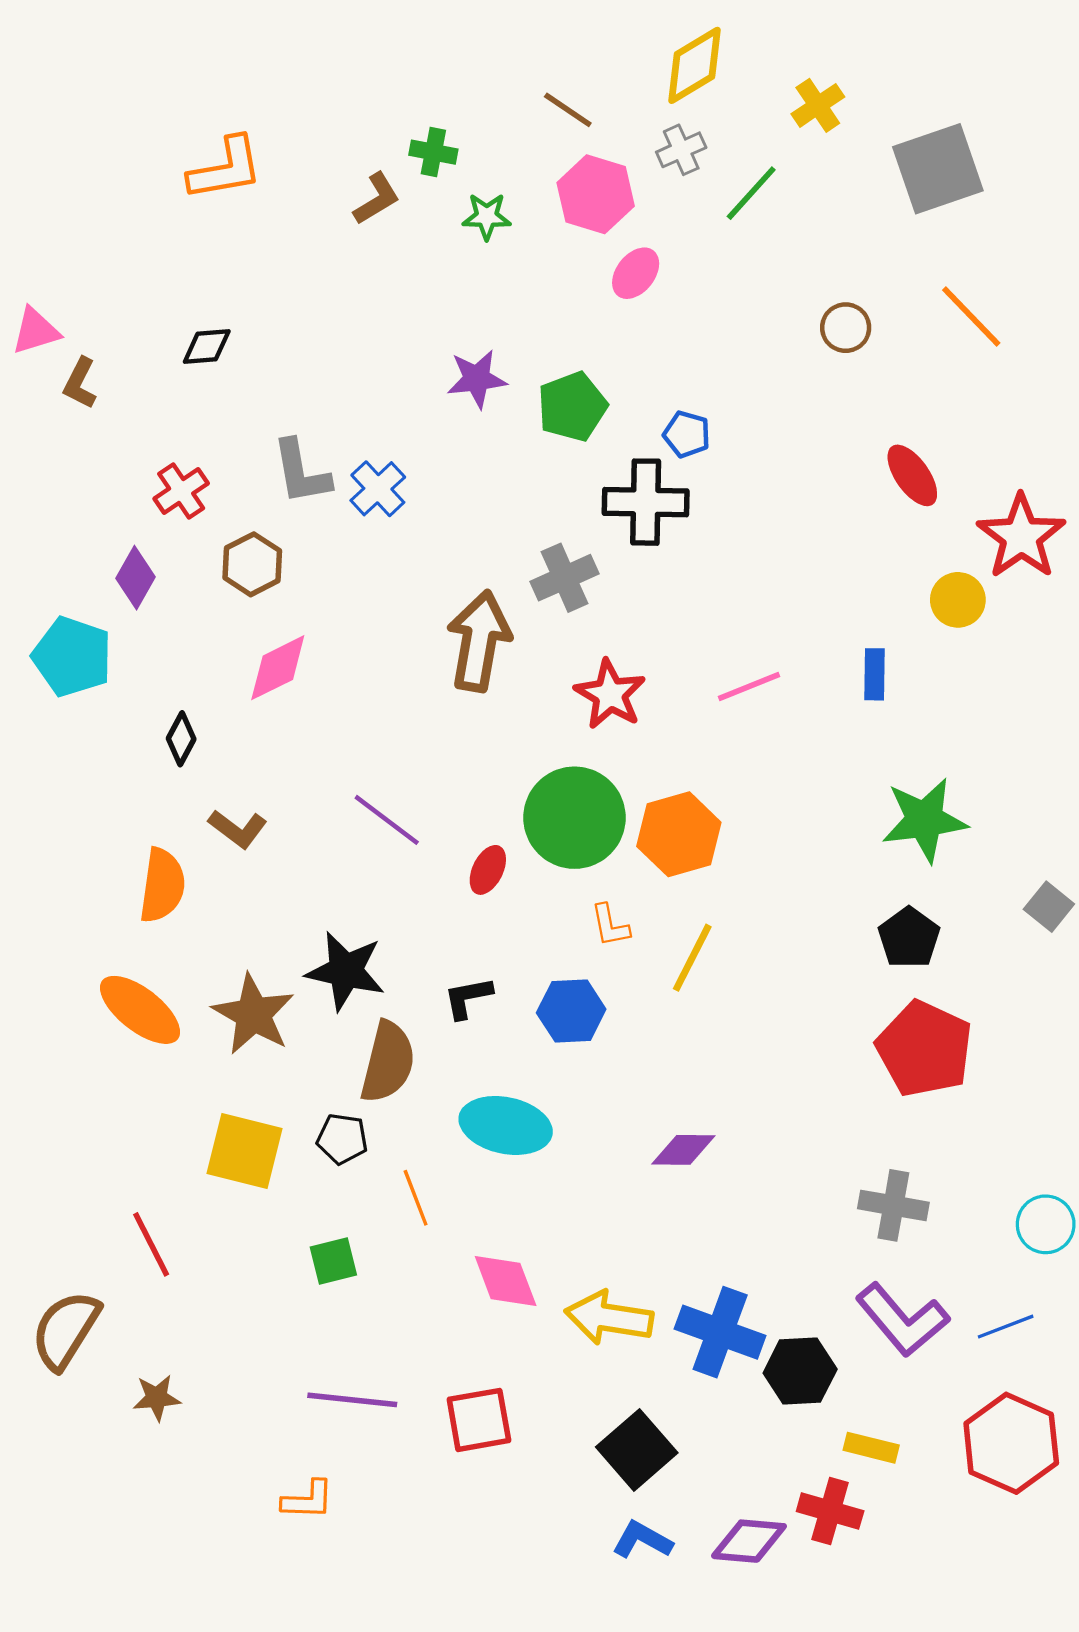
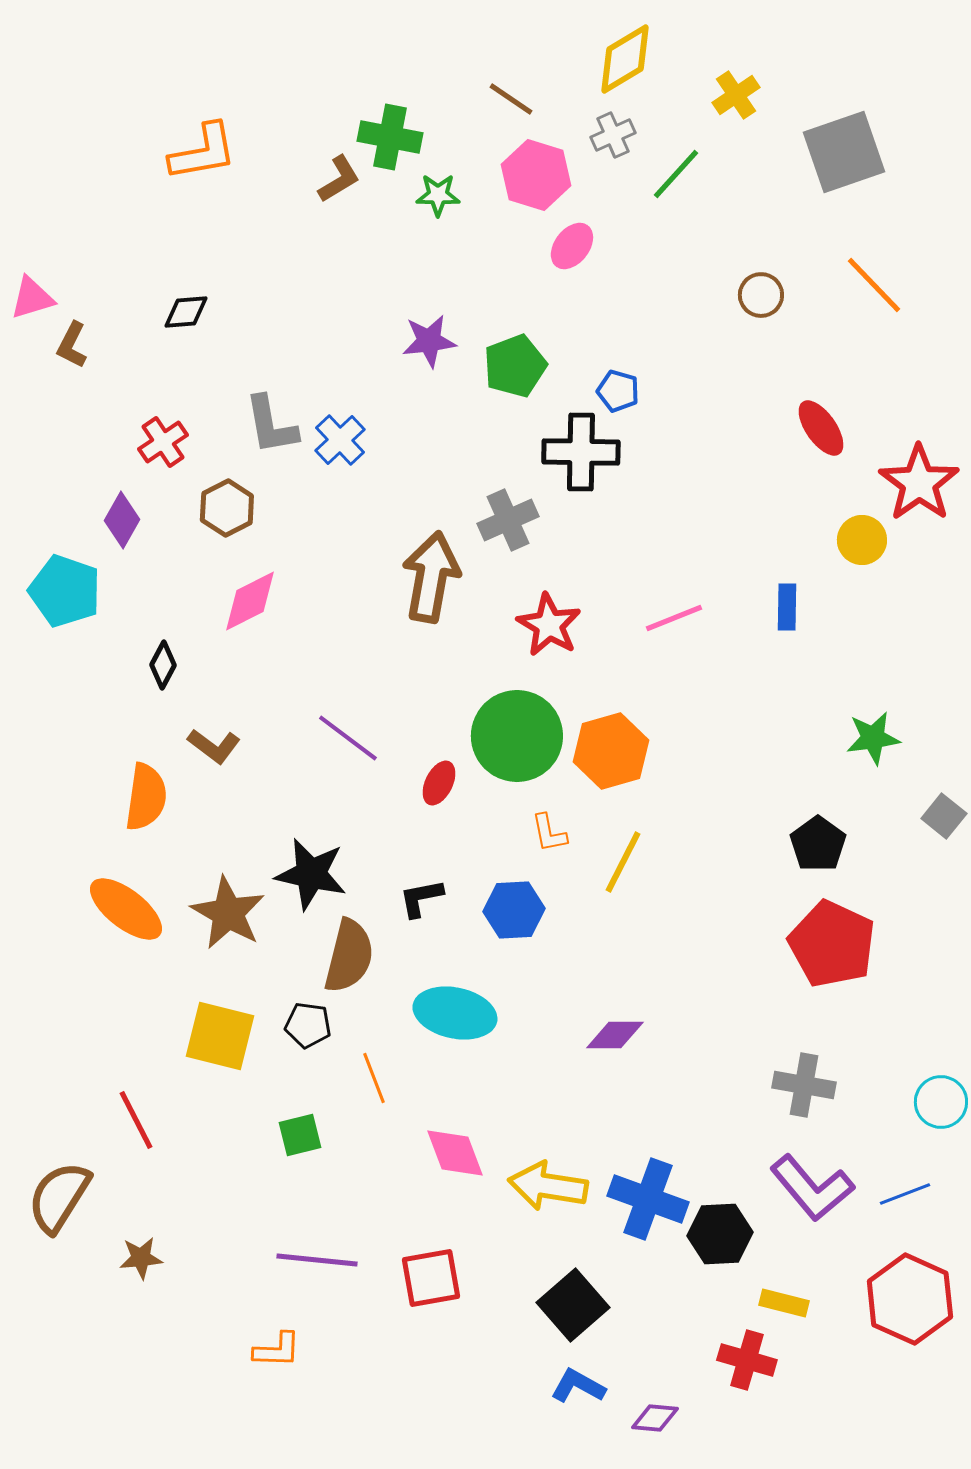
green cross: (433, 152) -> (390, 137), size x1.5
green star: (925, 820) -> (873, 738), moved, size x0.7
purple diamond: (749, 1541) -> (655, 1418), moved, size x0.7

